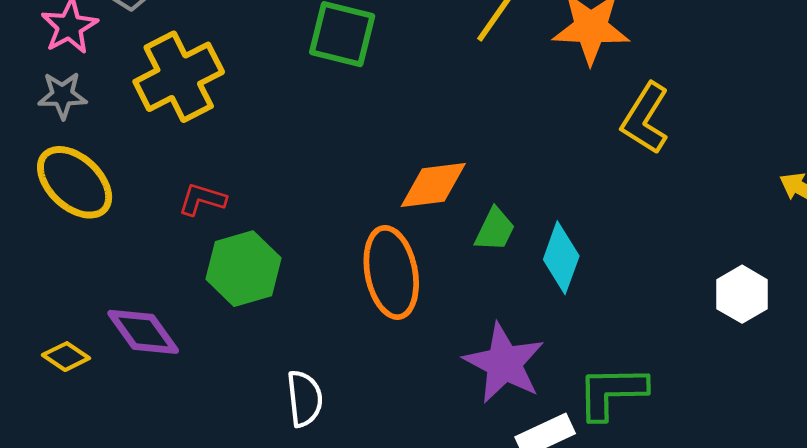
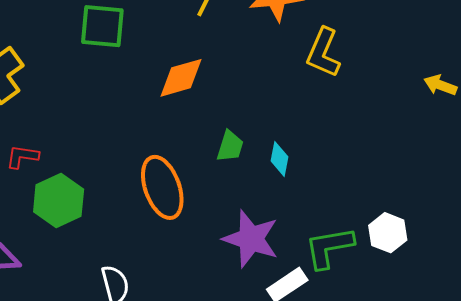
orange diamond: (433, 185) -> (181, 78), moved
cyan diamond: (561, 258) -> (279, 159), size x0.7
white hexagon: (742, 294) -> (388, 233), moved

